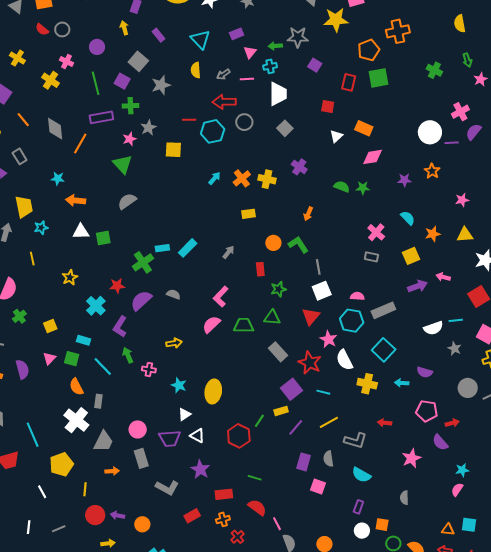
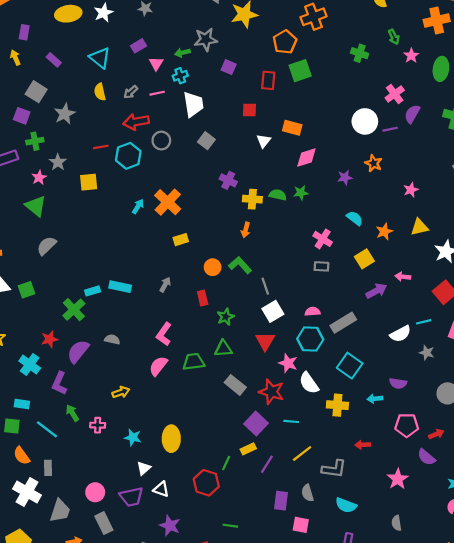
orange cross: (242, 178) -> (168, 202), size x1.4
yellow cross: (267, 179) -> (252, 199), moved
cyan rectangle: (188, 248) -> (120, 287), turned 66

